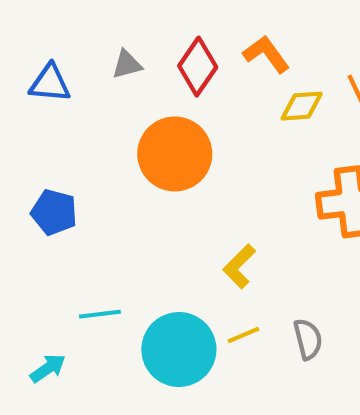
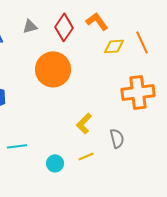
gray semicircle: (308, 339) -> (117, 138), moved
cyan circle: (179, 350) -> (55, 163), size x0.5

